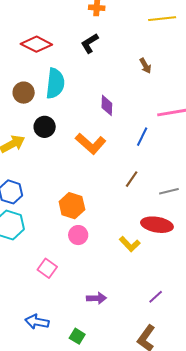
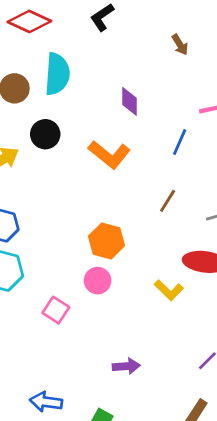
orange hexagon: (72, 206) -> (106, 241), moved
pink square: (47, 268) -> (56, 310), moved

